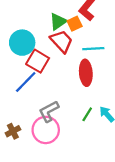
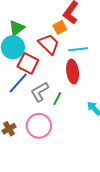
green triangle: (58, 22) -> (17, 28), moved
gray L-shape: (49, 111) -> (40, 92), moved
green line: (87, 114) -> (57, 99), moved

